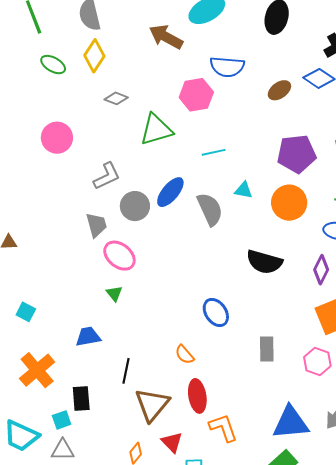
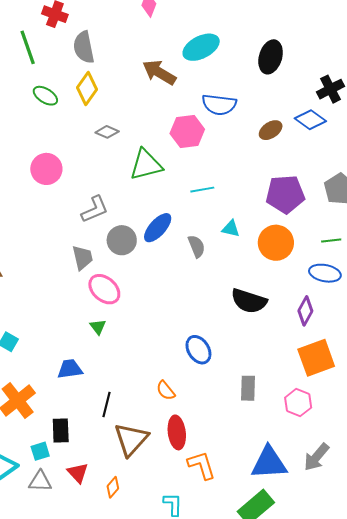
gray semicircle: (210, 209) -> (196, 246), size x0.7
red triangle: (172, 442) -> (78, 473), moved

